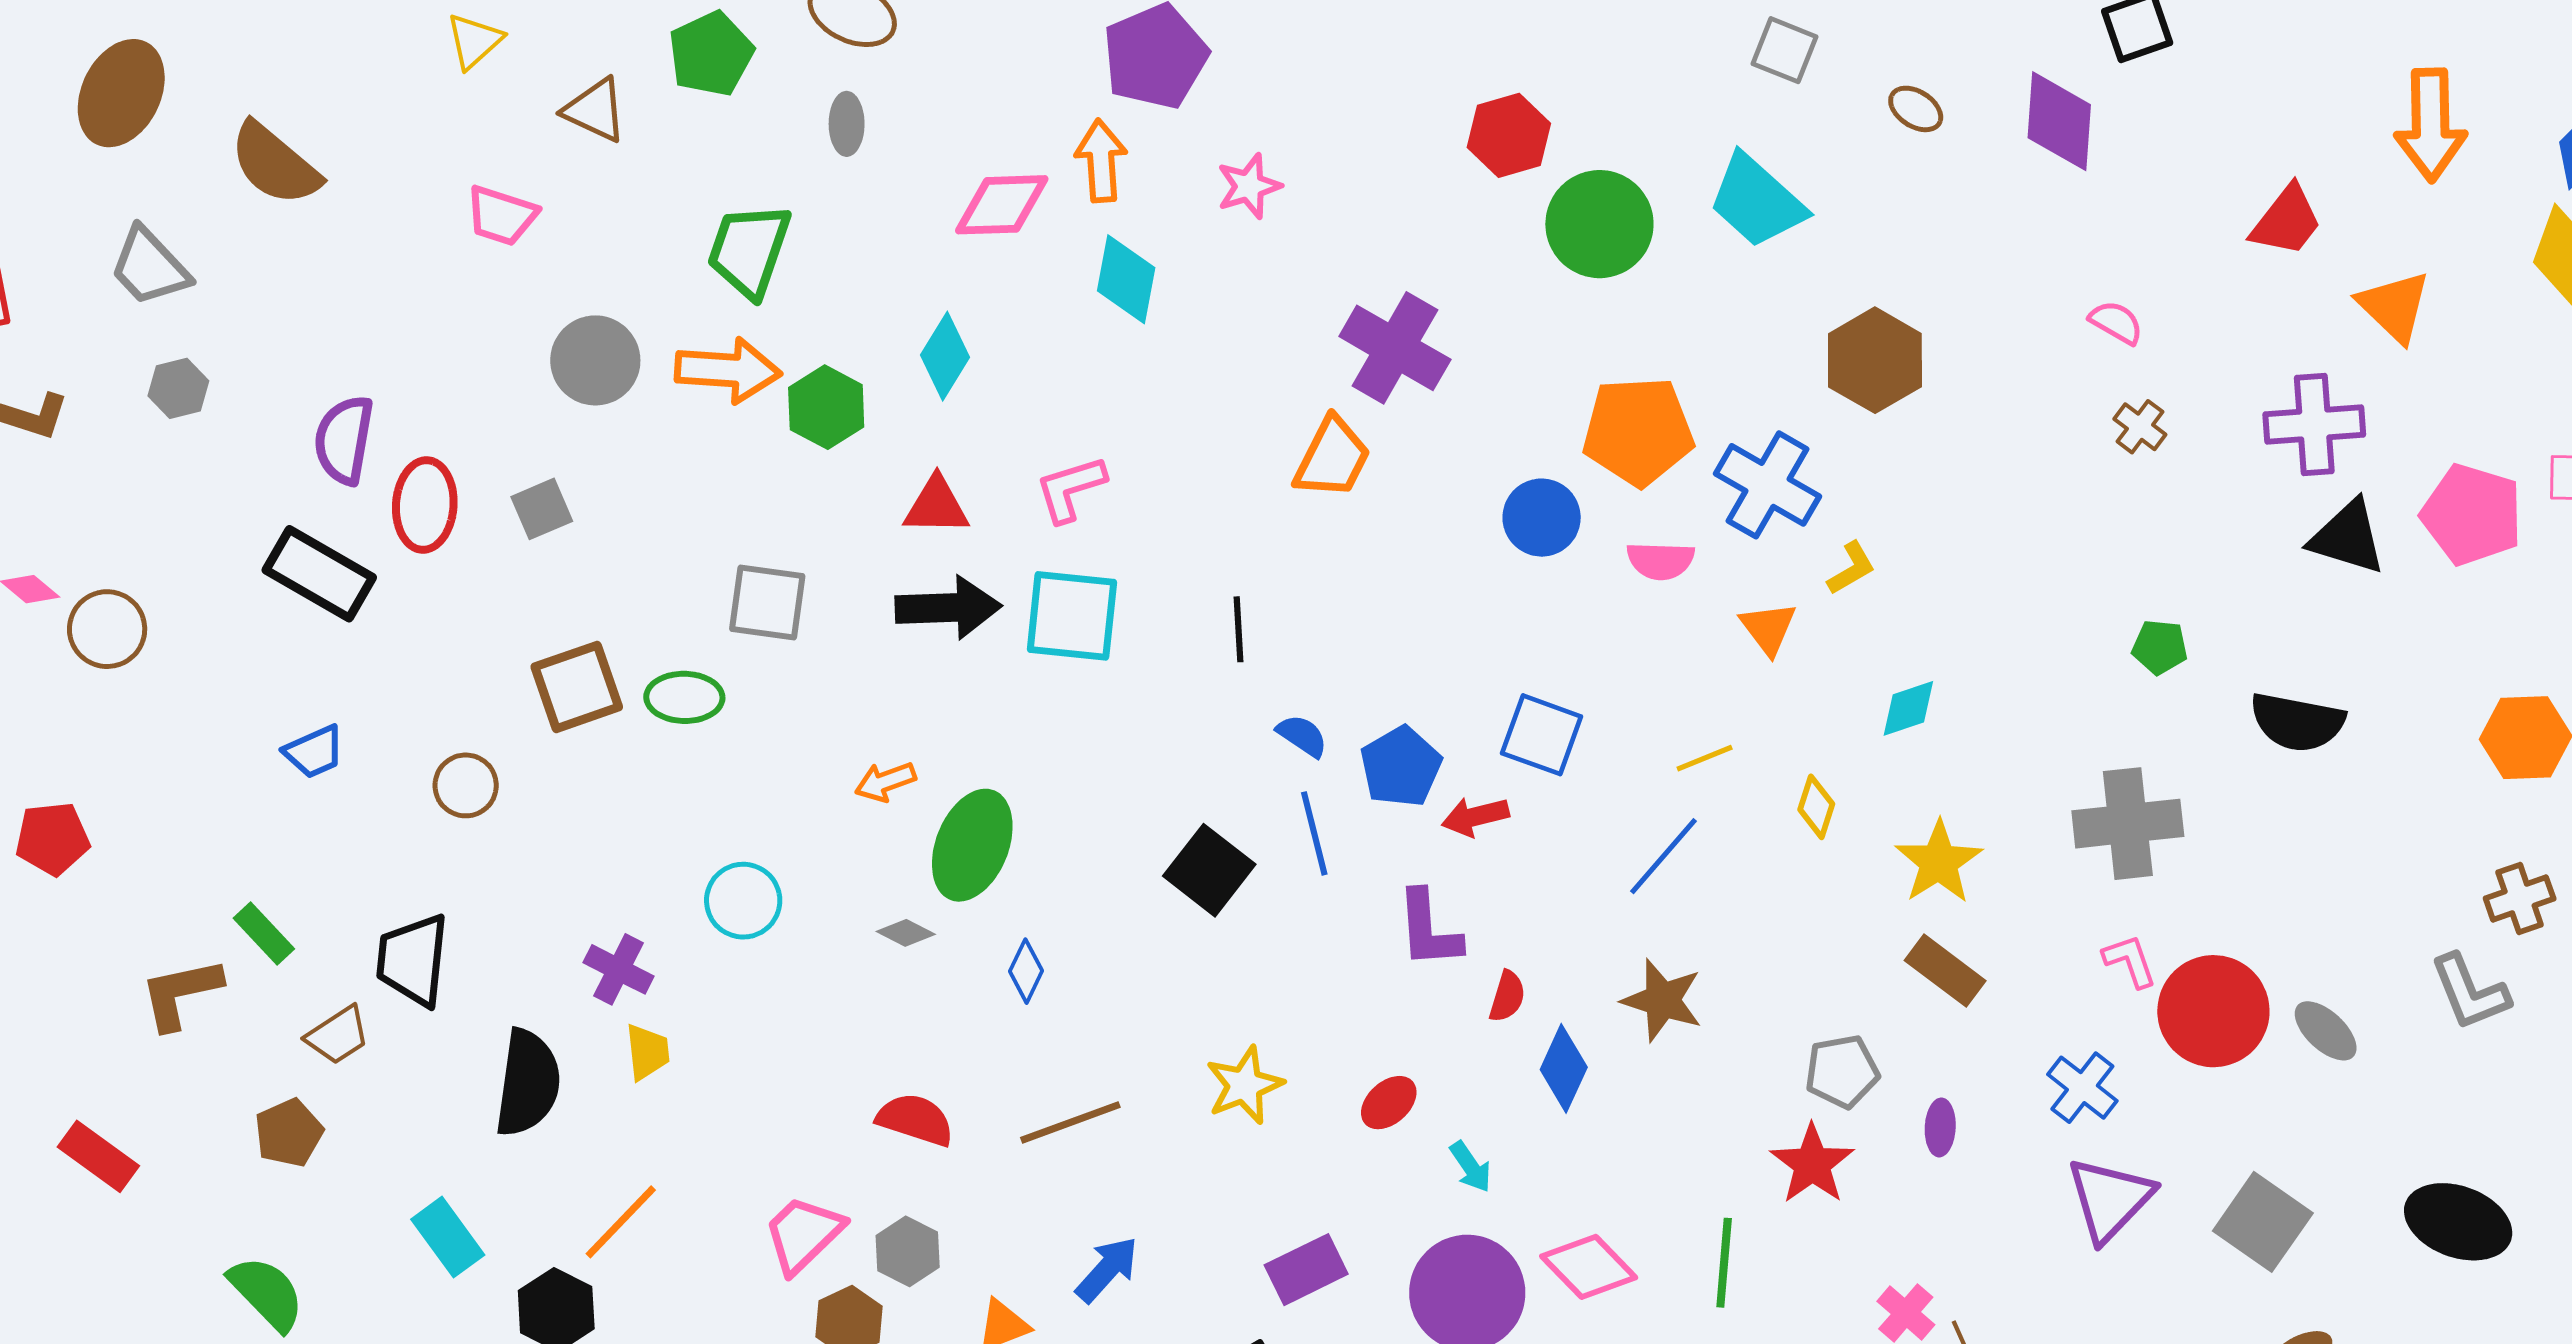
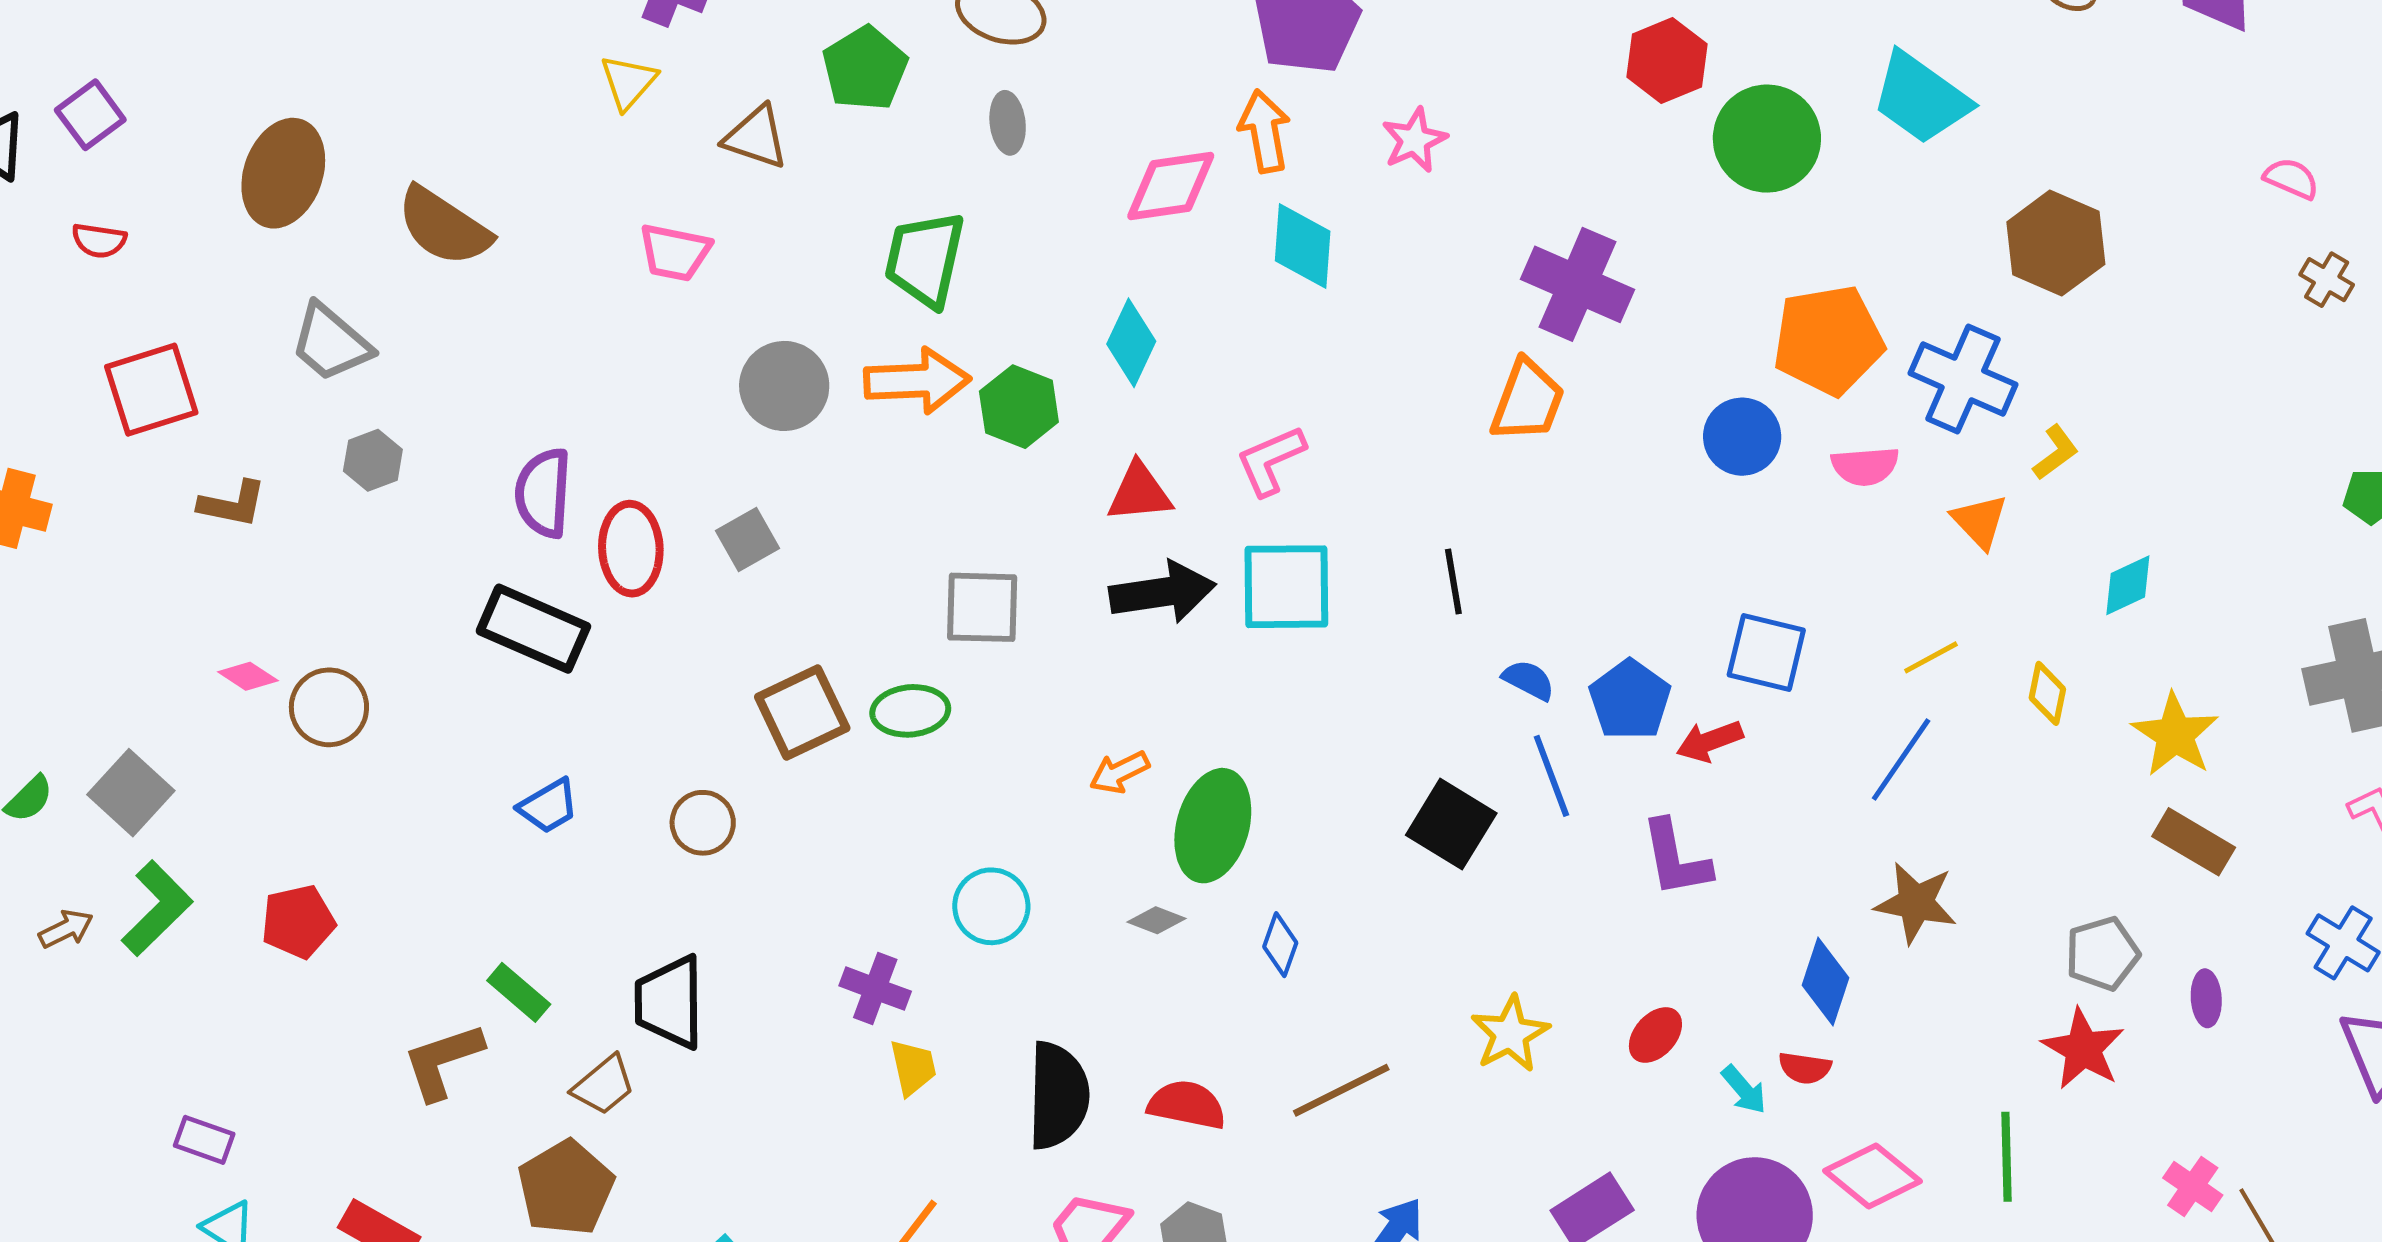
red semicircle: (1507, 996) -> (1805, 1068), moved, turned 88
black semicircle: (528, 1083) -> (1058, 1096), moved
brown pentagon: (289, 1133) -> (566, 1188), size x1.4

